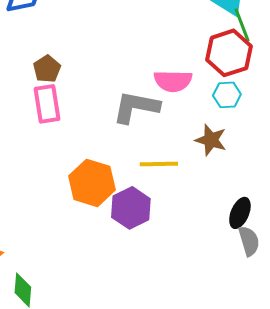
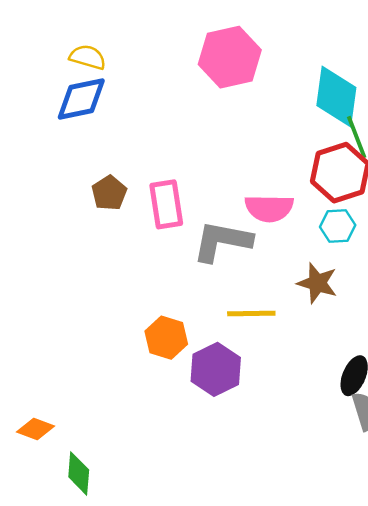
pink rectangle: (47, 104) -> (166, 204), moved
orange hexagon: (92, 183) -> (166, 338), size x0.7

